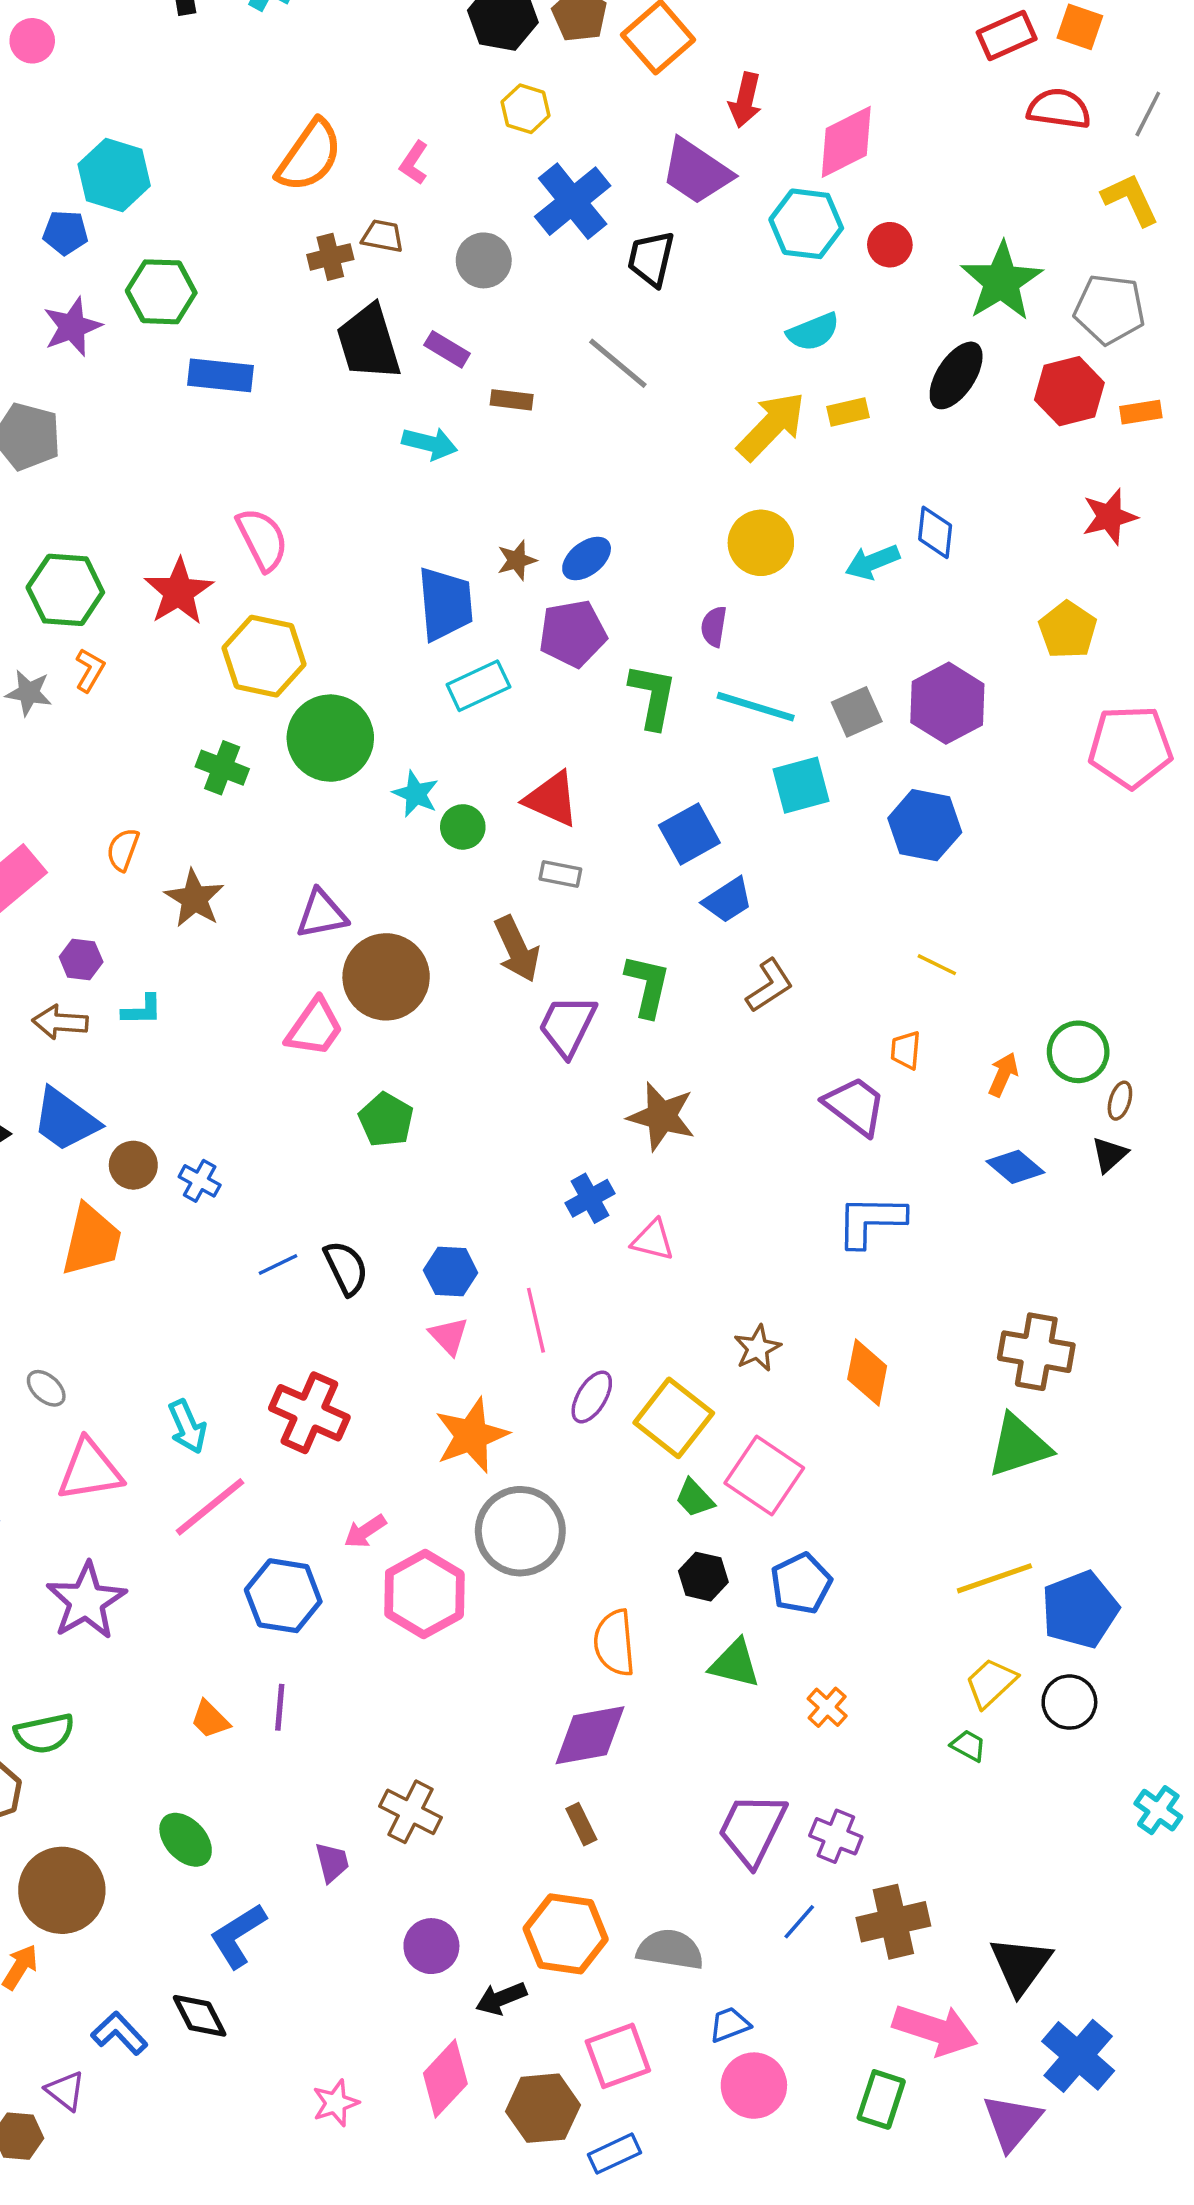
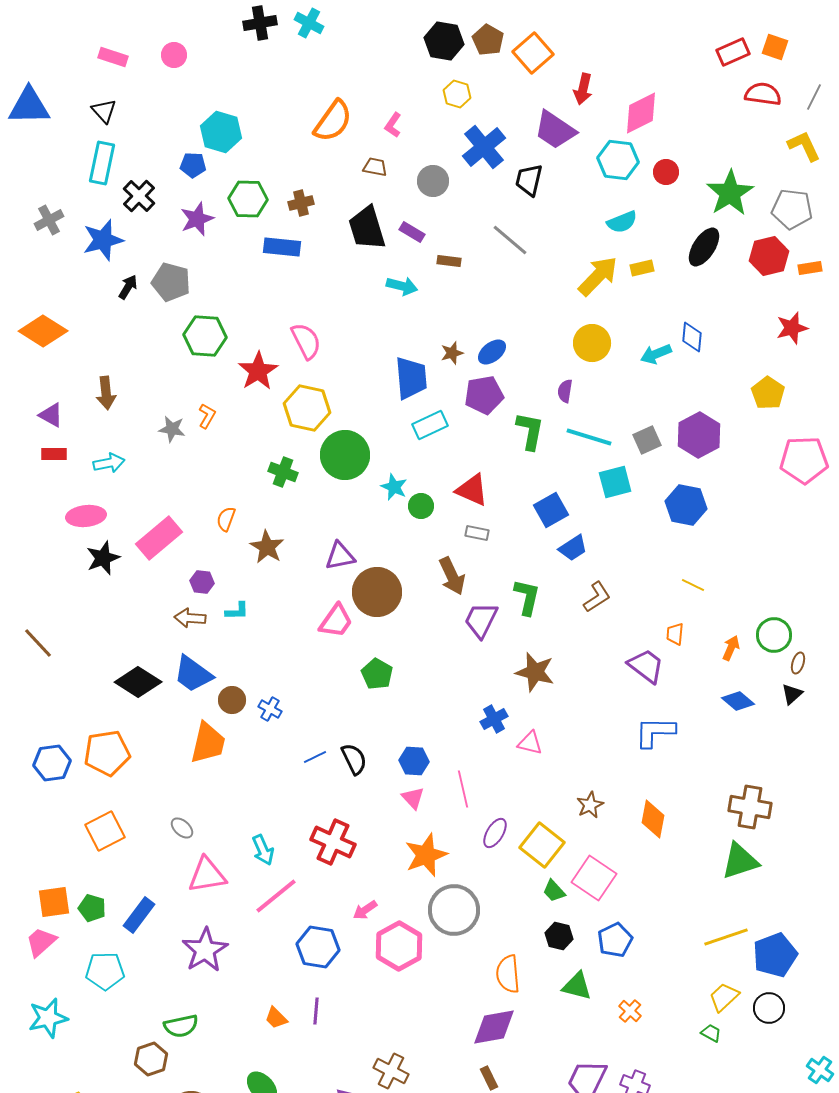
brown cross: (330, 257) -> (301, 203), moved
green hexagon: (65, 590) -> (205, 336), moved

